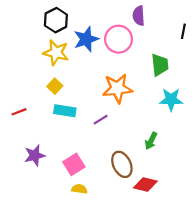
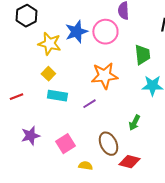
black hexagon: (56, 20) -> (26, 16), moved
yellow semicircle: (79, 189) -> (85, 166), moved

